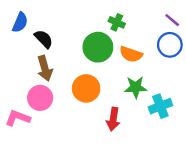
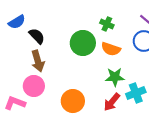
blue semicircle: (20, 22) -> (17, 22), turned 36
green cross: (117, 22) -> (107, 24), moved
orange circle: (86, 88) -> (73, 101), moved
red arrow: (113, 119) -> (112, 102), moved, turned 30

